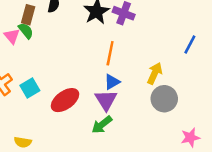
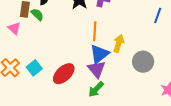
green semicircle: (26, 31) -> (37, 14), moved
yellow arrow: (155, 73) -> (119, 43), moved
blue triangle: (112, 82) -> (99, 54), size x1.5

